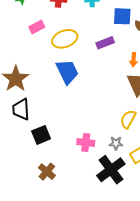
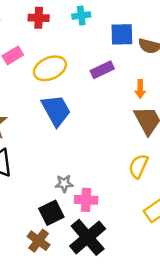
black square: (41, 135) -> (51, 213), moved
gray star: (116, 143) -> (64, 184), moved
black cross: (111, 170) -> (88, 237), moved

